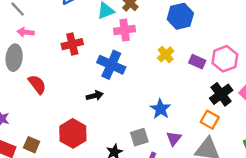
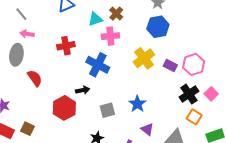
yellow cross: (166, 54) -> (144, 58), size x1.5
orange square: (210, 120) -> (194, 117), moved
red hexagon: (73, 133) -> (64, 108), moved
gray square: (139, 137) -> (107, 110), moved
purple triangle: (174, 138) -> (147, 129), turned -32

